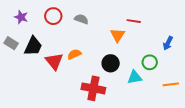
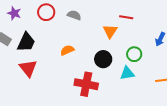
red triangle: (54, 61) -> (28, 68), moved
green circle: (150, 62) -> (134, 54), moved

